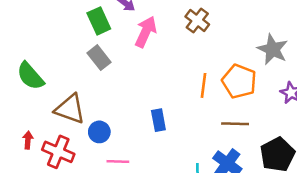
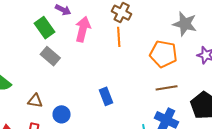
orange line: (203, 85) -> (119, 37), moved
brown triangle: (70, 109) -> (35, 101), size x0.6

